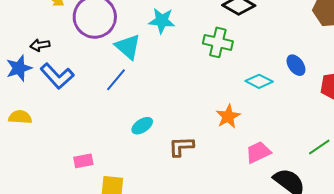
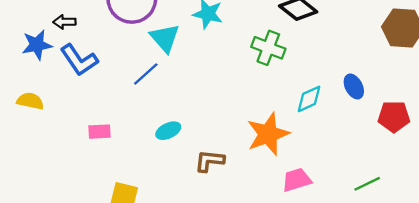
cyan diamond: (259, 81) -> (309, 99), turned -60
orange star: (228, 116) -> (268, 134), size x1.5
pink rectangle: (83, 161) -> (99, 132), moved

